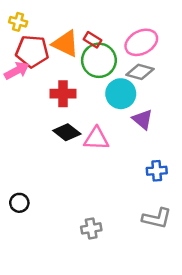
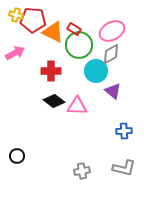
red pentagon: (32, 51) -> (33, 20), moved
gray diamond: (140, 72) -> (111, 54), turned -45
gray cross: (91, 228) -> (82, 171), moved

